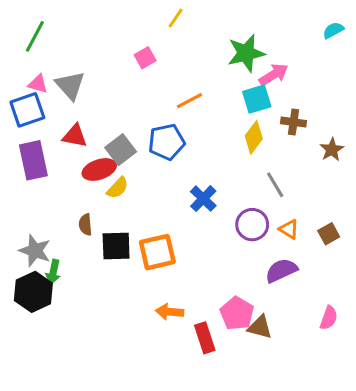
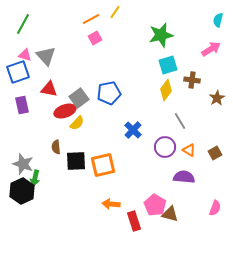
cyan semicircle: (333, 30) -> (218, 20), turned -48
pink arrow: (274, 75) -> (211, 49), moved
orange line: (189, 101) -> (91, 19), moved
purple rectangle: (33, 160) -> (22, 105), size x0.7
purple semicircle: (281, 270) -> (184, 177), turned 30

